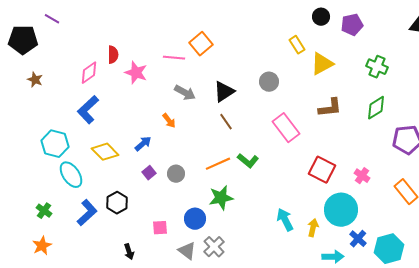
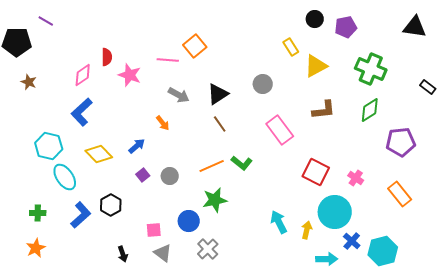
green cross: (377, 67) -> (371, 69), size x1.4
green cross: (44, 211) -> (38, 213), turned -35
gray triangle: (187, 251) -> (163, 253), moved

